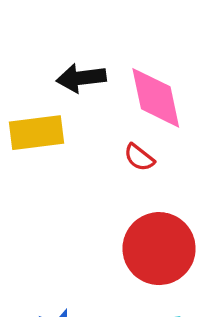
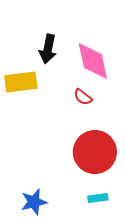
black arrow: (81, 78) -> (48, 49), turned -72

